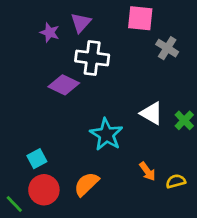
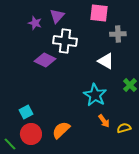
gray cross: (167, 48) -> (118, 34), turned -35
white triangle: (152, 113) -> (106, 61), moved
cyan star: (106, 135) -> (95, 95), moved

